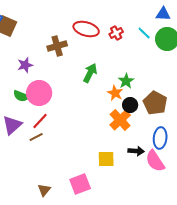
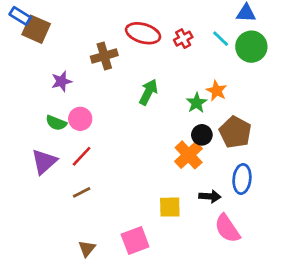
pink circle: (39, 93) -> (80, 119), size x0.7
orange star: (115, 93) -> (217, 91), moved
brown line: (36, 137) -> (82, 192), moved
pink semicircle: (155, 161) -> (227, 228), moved

